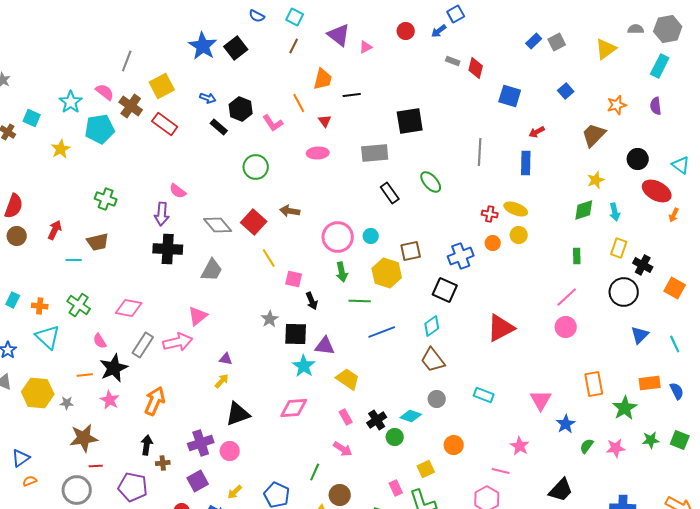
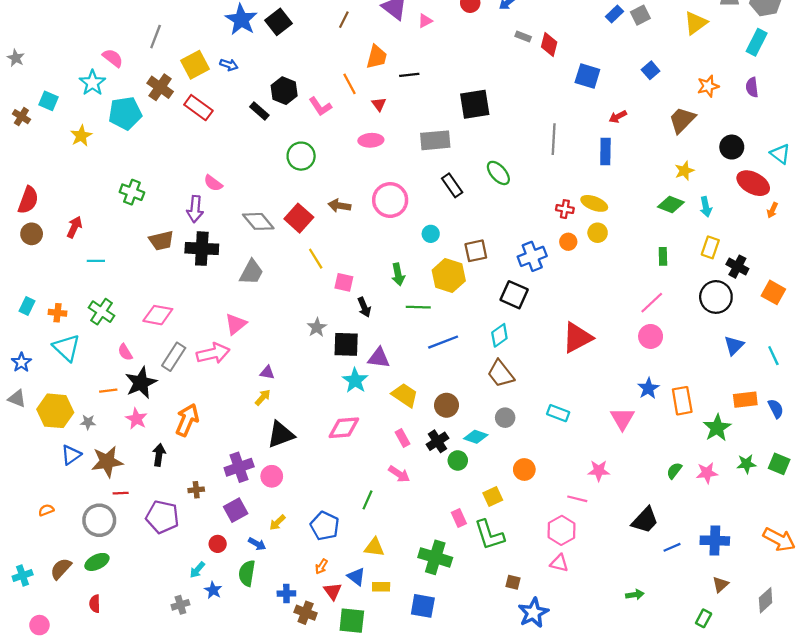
pink semicircle: (105, 92) -> (113, 58), moved
blue arrow: (208, 98) -> (229, 65), moved
green diamond: (584, 210) -> (671, 205), turned 40
pink circle: (338, 237) -> (390, 200), moved
brown trapezoid: (98, 242) -> (161, 241), moved
blue star: (566, 424) -> (648, 388), moved
black arrow: (147, 445) -> (159, 455), moved
pink star: (520, 446) -> (599, 471), turned -30
blue triangle: (21, 458) -> (71, 455), moved
brown circle: (340, 495) -> (446, 405), moved

